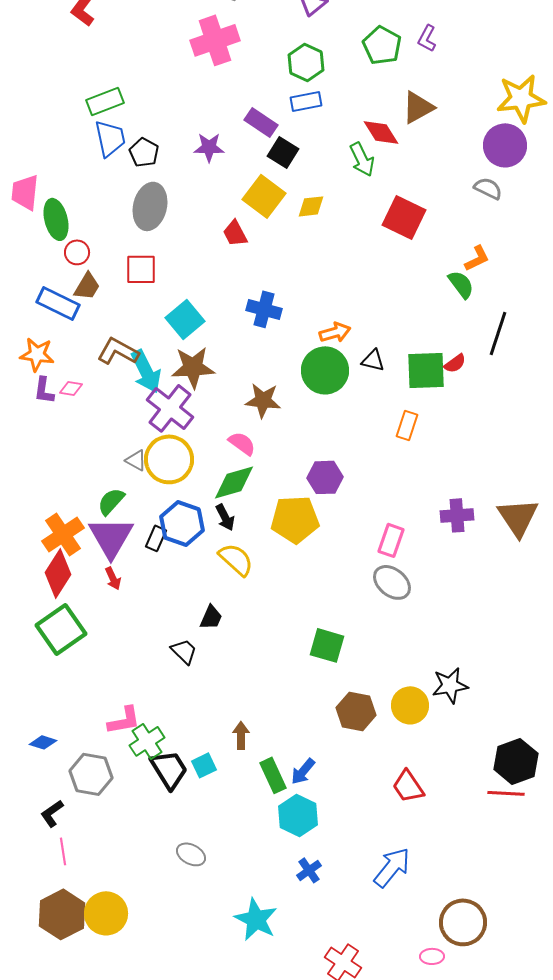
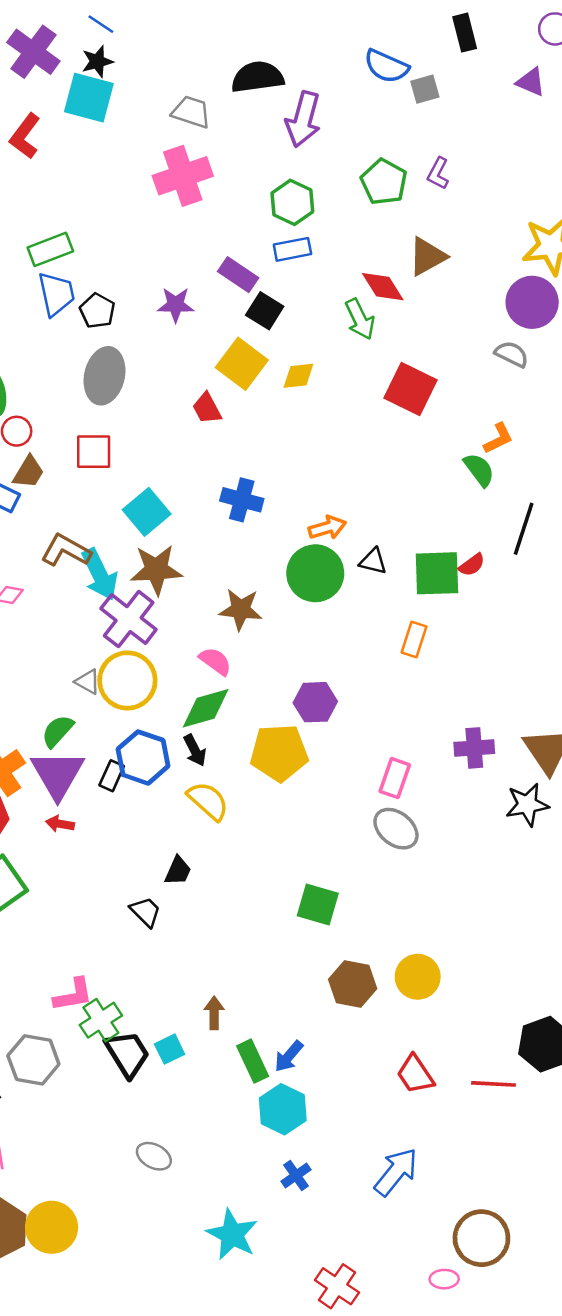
red arrow: (113, 578) -> (60, 824), turned 125
black star: (450, 685) -> (527, 805), moved
red line: (506, 793) -> (494, 1084), moved

